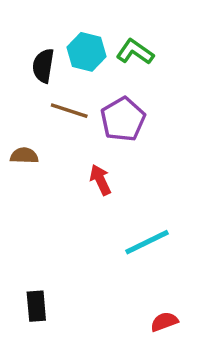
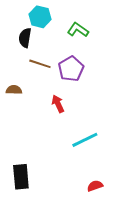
cyan hexagon: (86, 52) -> (40, 17), moved
black rectangle: (36, 306) -> (21, 177), size x1.4

